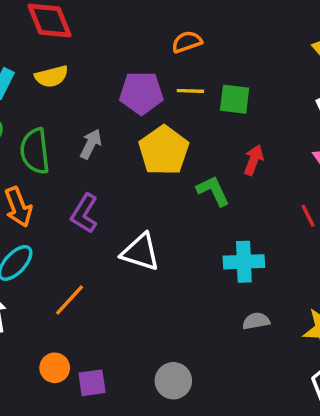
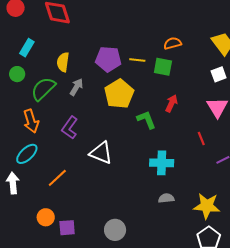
orange semicircle: (187, 42) -> (173, 43), moved
yellow semicircle: (51, 76) -> (63, 62), moved, turned 108
green semicircle: (35, 151) -> (43, 89), turned 48

